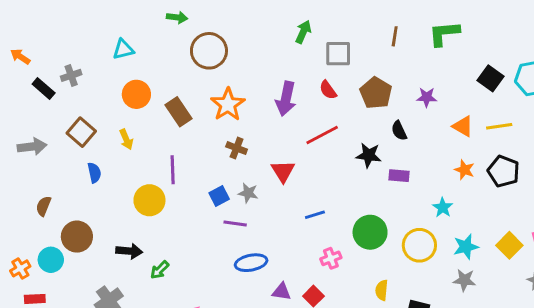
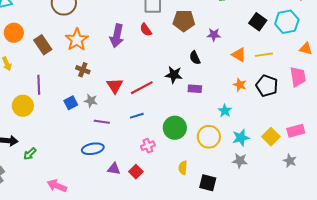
brown pentagon: (376, 93) -> (184, 21), moved, turned -30
red line: (322, 135) -> (142, 88), moved
purple line: (235, 223) -> (102, 122), moved

